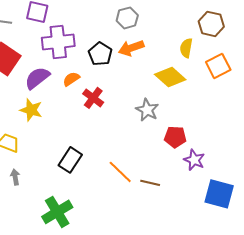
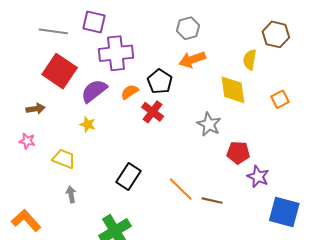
black pentagon: (100, 54) -> (160, 81), moved
orange square: (218, 66) -> (280, 99), moved, size x0.7
yellow diamond: (170, 77) -> (233, 90), turned 40
yellow star: (31, 110) -> (88, 124), size x0.7

